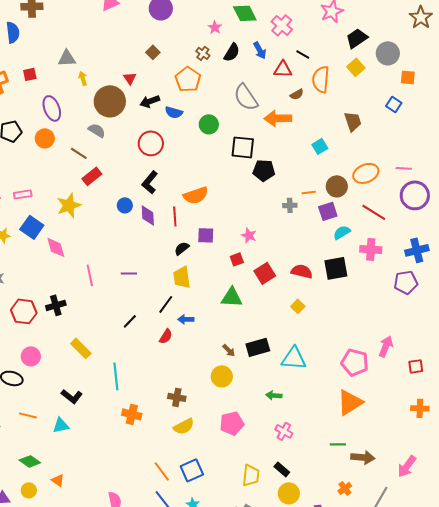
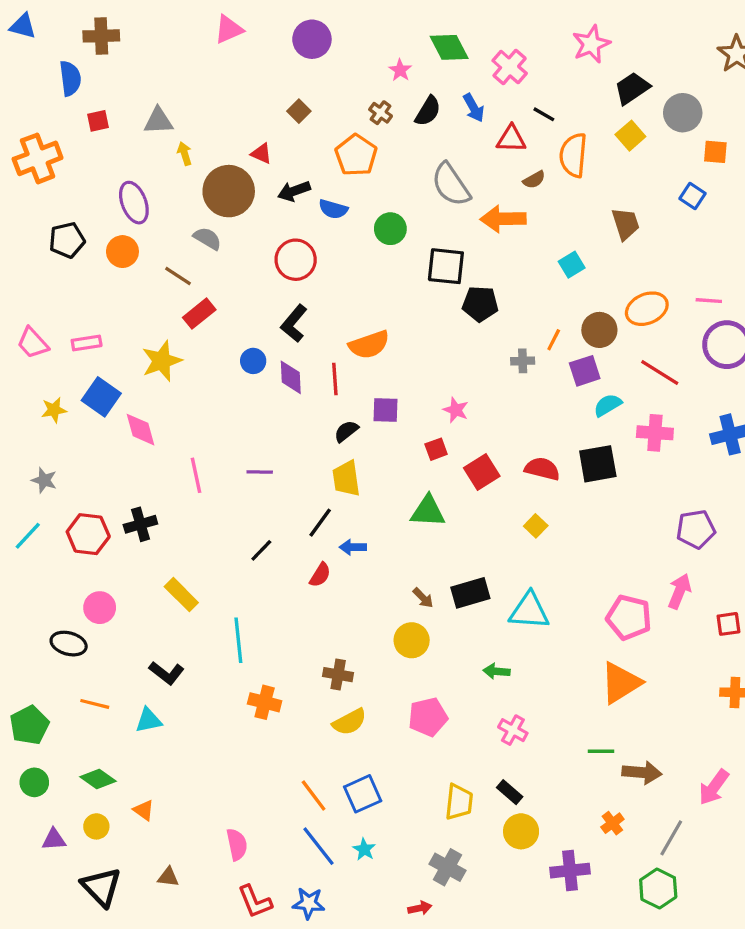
red square: (30, 74) -> (98, 121), moved
red triangle: (130, 78) -> (261, 154), turned -32
orange line: (309, 192) -> (554, 340), turned -56
purple pentagon: (406, 282) -> (696, 529), moved

